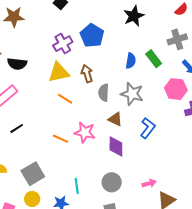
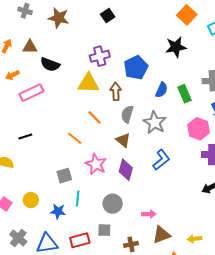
blue pentagon: (92, 36) -> (136, 68), moved
orange line: (65, 99) -> (94, 117), moved
brown triangle: (115, 119) -> (123, 140), moved
black line: (17, 128) -> (25, 136), moved
pink star: (85, 132) -> (96, 164), moved
orange line: (60, 139) -> (75, 138), moved
gray square: (33, 174) -> (64, 176), moved, size x0.7

